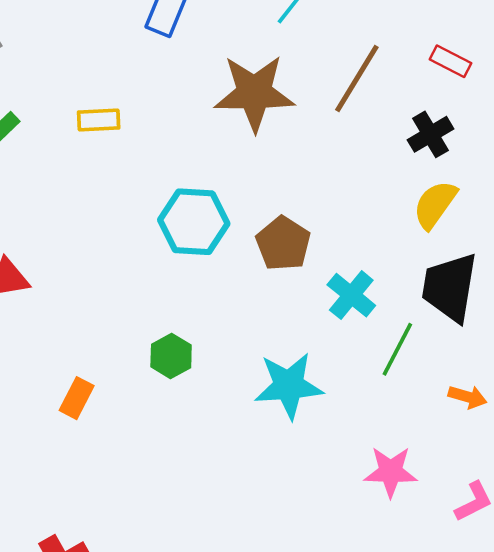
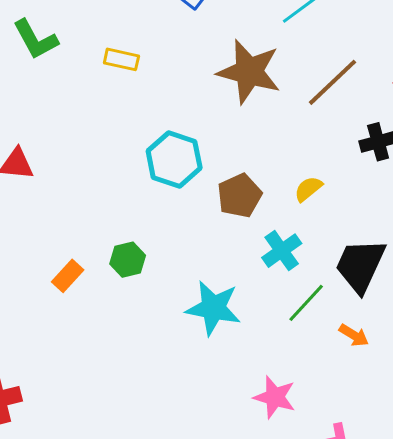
yellow semicircle: (435, 205) -> (308, 189), moved, size x0.7
orange arrow: (468, 397) -> (354, 335), moved
orange rectangle: (77, 398) -> (68, 276), moved

